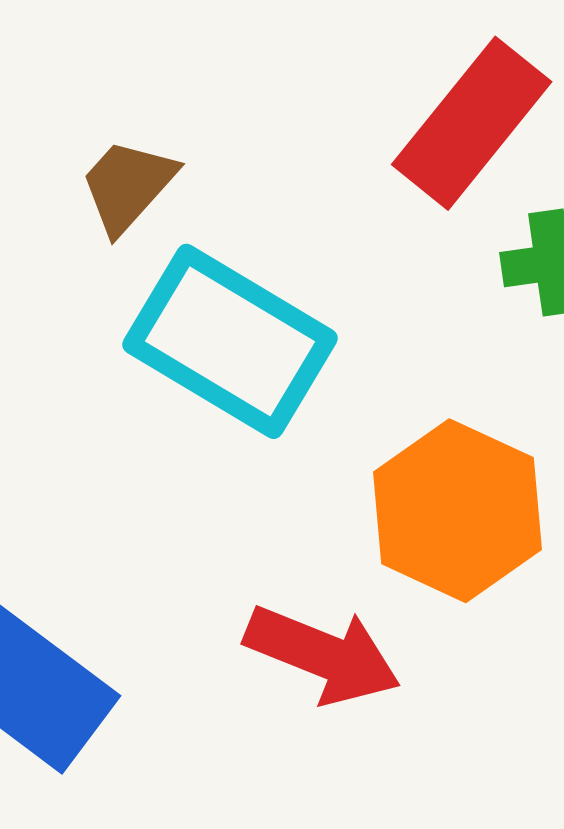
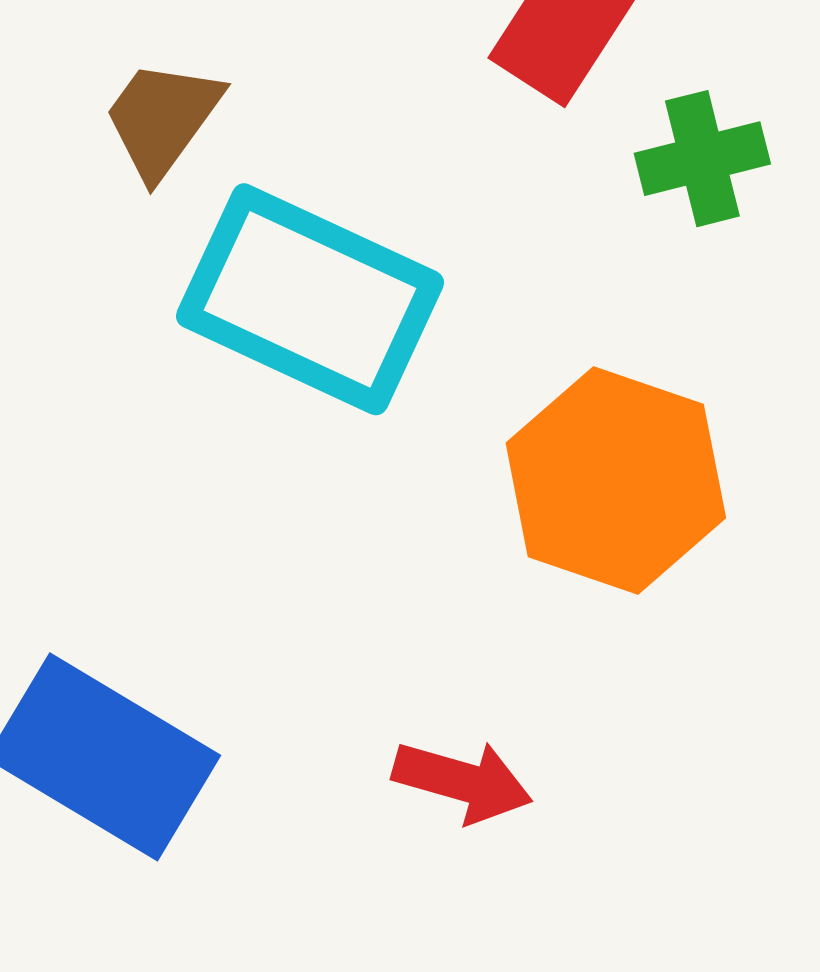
red arrow: (323, 655) -> (463, 781), moved, size x0.7

